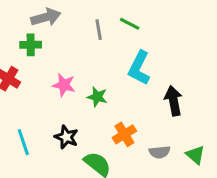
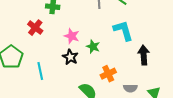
cyan L-shape: (139, 68) -> (123, 31), turned 130
black star: (66, 137) -> (70, 57), moved

